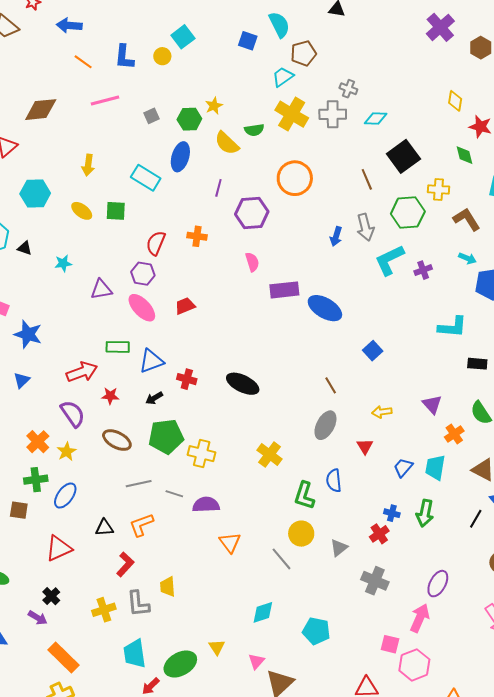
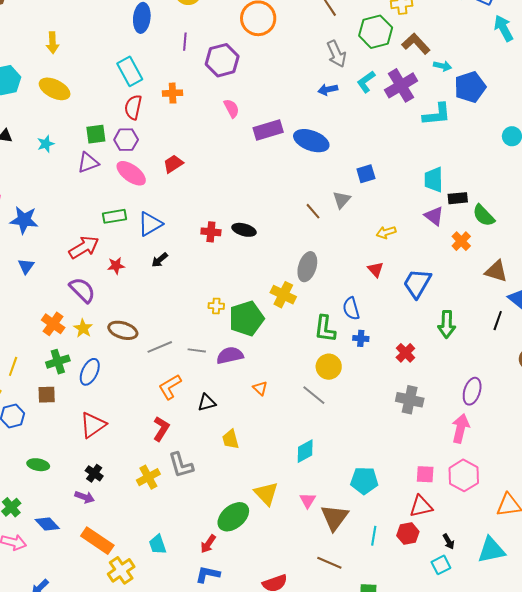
cyan rectangle: (146, 178) -> (130, 71), moved, turned 40
yellow ellipse: (82, 211) -> (55, 89), size x1.4
green square: (116, 211) -> (96, 134), moved
brown L-shape: (467, 219) -> (416, 44), moved
blue arrow: (336, 236) -> (328, 90), moved, turned 72
cyan L-shape: (389, 260) -> (366, 82), size x0.7
purple cross: (423, 270) -> (401, 85), size x1.8
cyan L-shape: (452, 327) -> (437, 114), moved
blue square: (373, 351) -> (366, 174), turned 36
black rectangle: (477, 364) -> (458, 198), moved
red cross: (187, 379) -> (211, 232), moved
black ellipse: (243, 384) -> (244, 230), size x0.7
brown line: (331, 385) -> (313, 211), moved
gray ellipse: (325, 425) -> (307, 267), moved
green pentagon: (166, 436) -> (246, 318), moved
brown ellipse: (117, 440) -> (123, 330), moved
yellow cross: (202, 454) -> (216, 306), size x0.6
cyan trapezoid: (435, 467) -> (434, 180), moved
blue trapezoid: (403, 468) -> (417, 283), size x1.5
blue cross: (392, 513) -> (361, 338), moved
black triangle: (104, 528) -> (207, 402), moved
orange triangle: (230, 542) -> (260, 388), size x0.7
gray triangle: (339, 548) -> (342, 200), moved
yellow trapezoid: (168, 587) -> (231, 439), moved
cyan pentagon: (316, 631) -> (364, 481), moved
pink square: (390, 644) -> (425, 474), moved
yellow triangle: (217, 647) -> (266, 494), size x1.5
cyan trapezoid: (135, 654) -> (158, 545), moved, size x0.7
orange rectangle: (63, 658) -> (97, 541), moved

